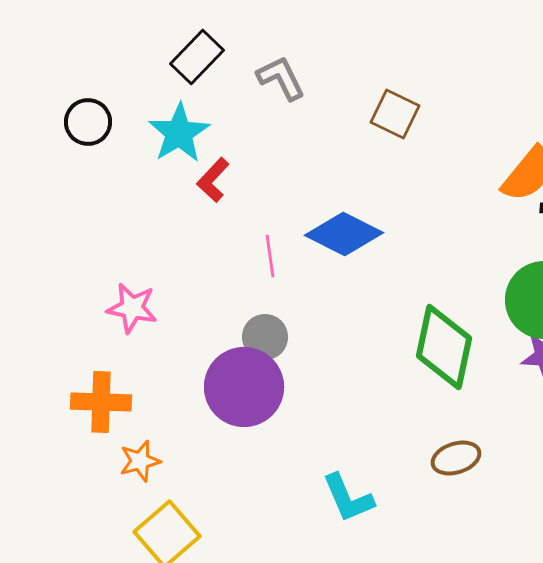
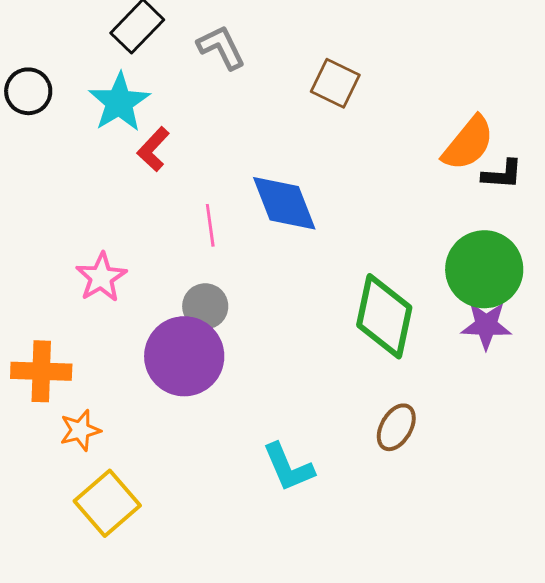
blue diamond: (344, 234) -> (284, 203), turned 42
pink star: (132, 308) -> (101, 277), moved, turned 30
brown ellipse: (456, 458) -> (396, 427), turned -42

